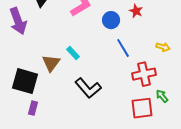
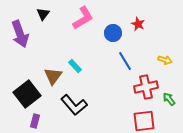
black square: (25, 81) -> (27, 94), turned 36
black L-shape: (88, 88) -> (74, 105), moved
green arrow: (162, 96) -> (169, 99), moved

